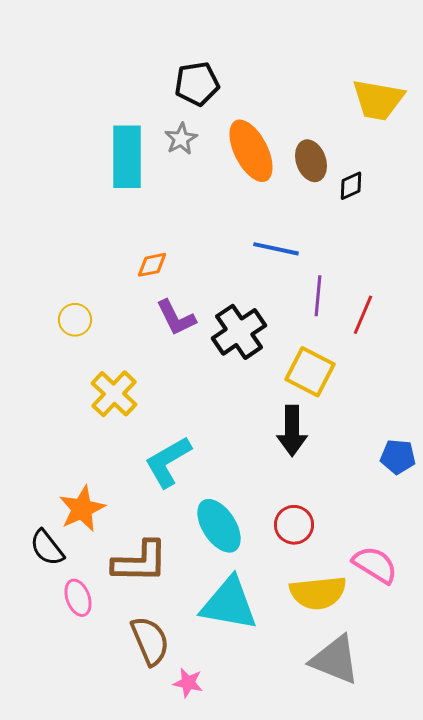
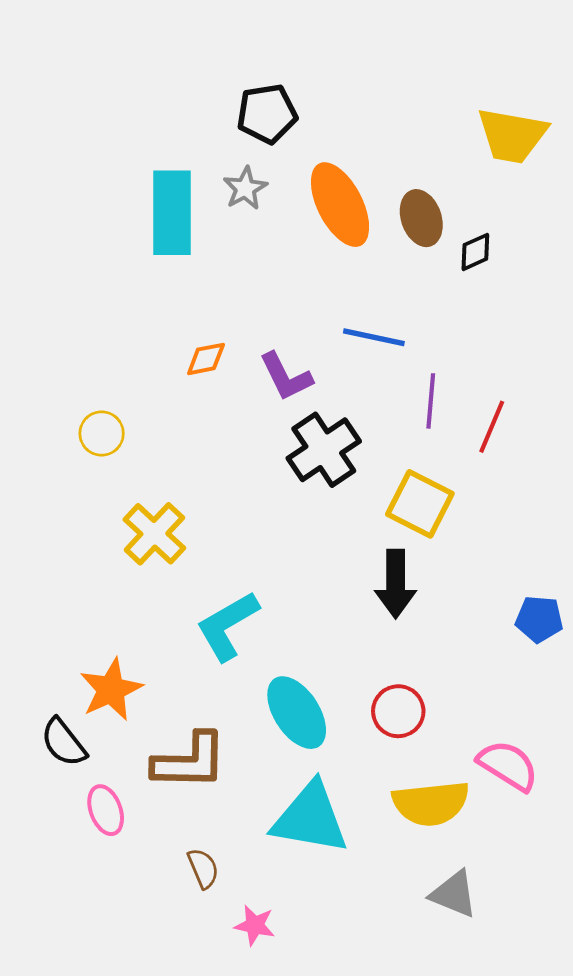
purple L-shape: (176, 318) -> (286, 377), moved
brown semicircle: (150, 641) -> (203, 868), size x0.6
gray triangle: (335, 660) -> (454, 894), size x0.7

